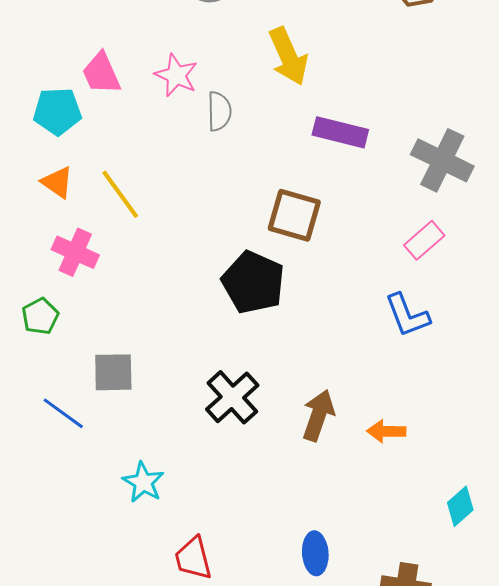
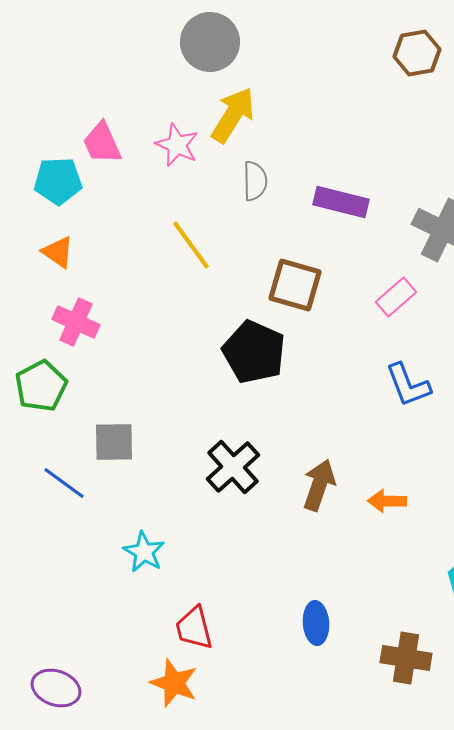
yellow arrow: (288, 56) -> (233, 115), moved, turned -124
gray semicircle: (219, 111) -> (255, 181), moved
yellow line: (120, 194) -> (191, 245), moved
pink rectangle: (424, 240) -> (396, 297), moved
green pentagon: (40, 316) -> (41, 386), size x1.4

